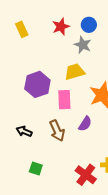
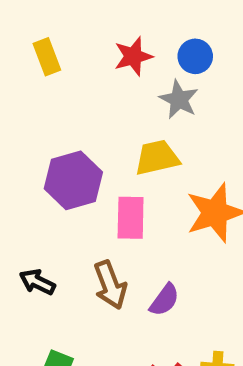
purple semicircle: (85, 124) -> (164, 300), moved

